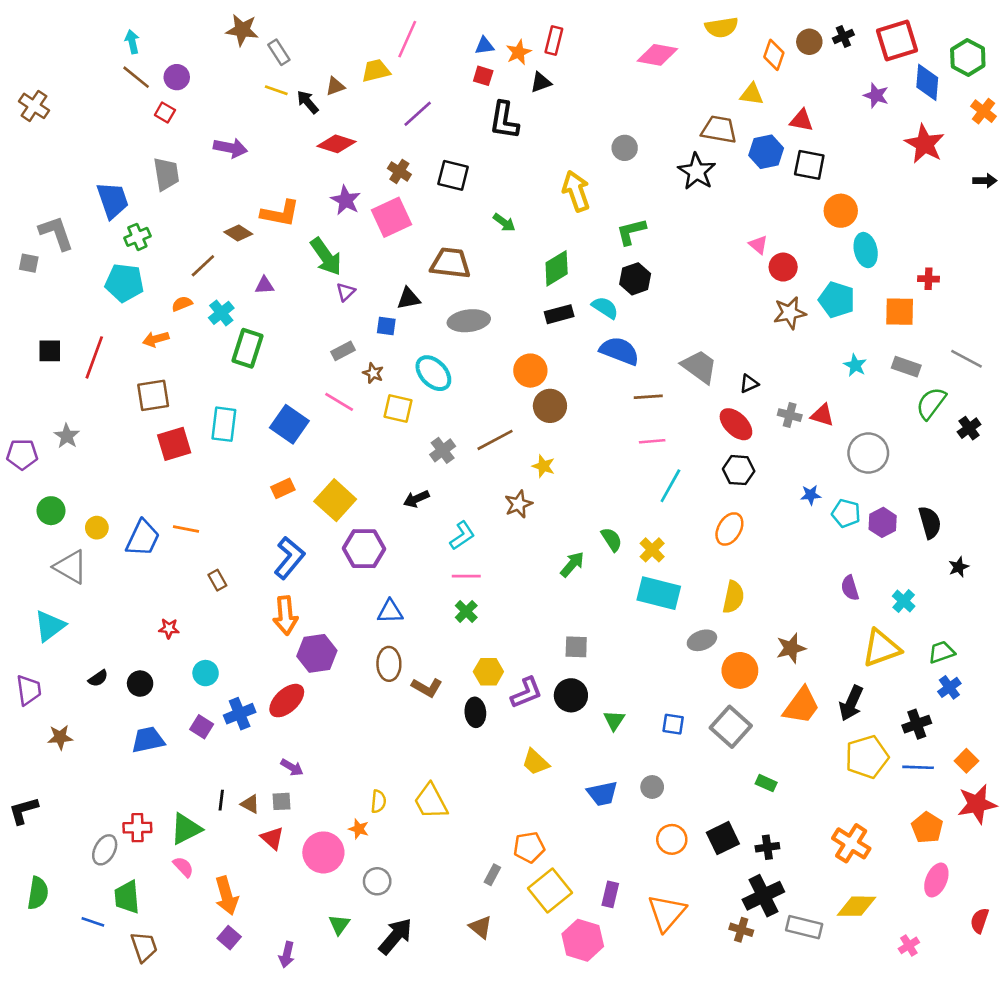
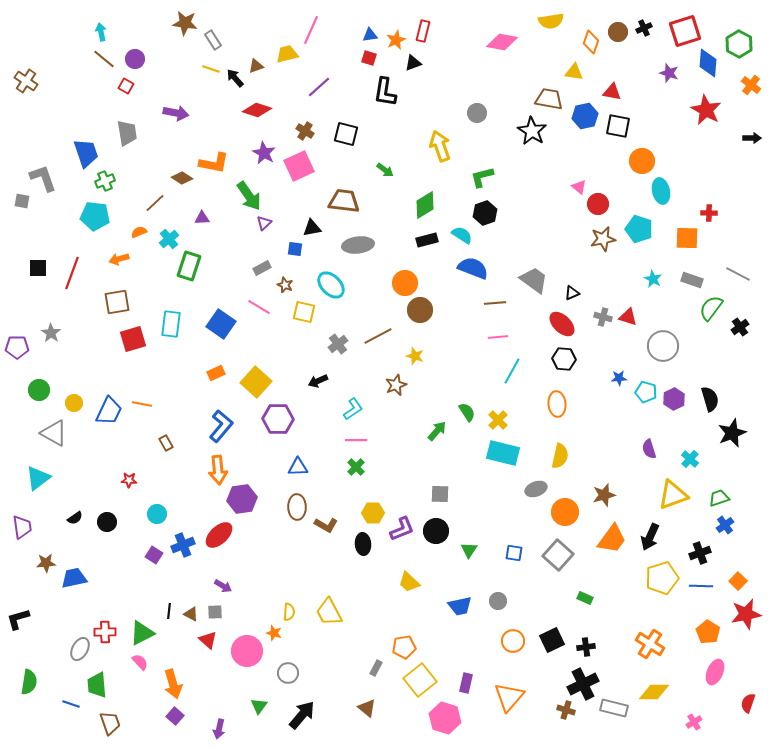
orange ellipse: (729, 529) -> (557, 404), turned -35
black star: (959, 567) -> (732, 433), size x1.8
blue trapezoid: (148, 740) -> (74, 578), moved

